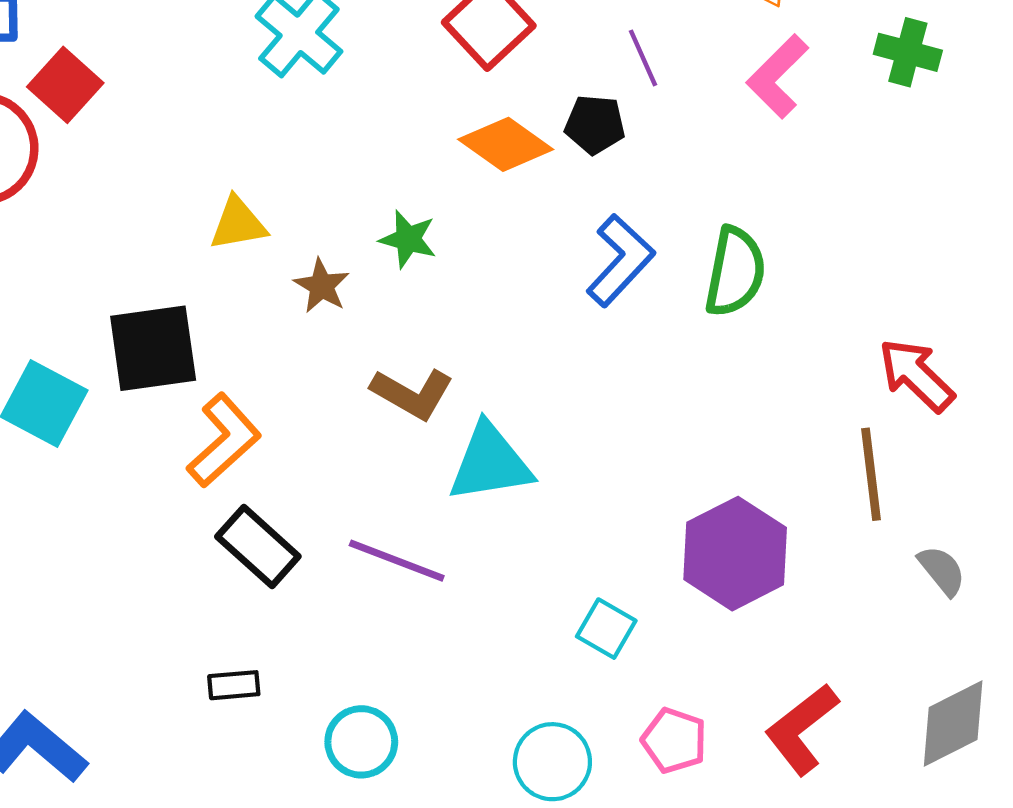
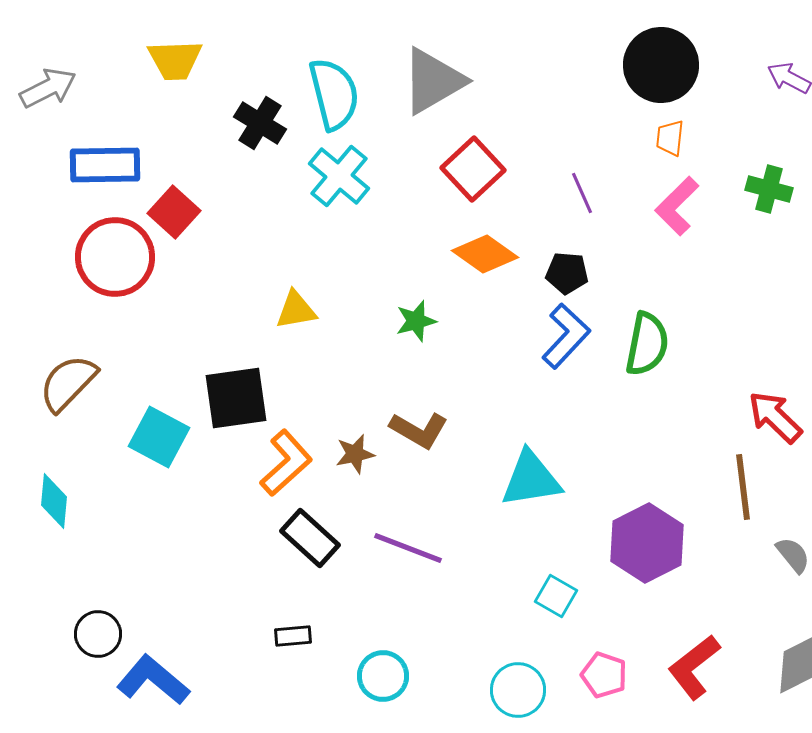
black pentagon: (595, 124) -> (567, 273), moved
green star: (408, 239) -> (416, 321), turned -30
brown star: (322, 286) -> (355, 454), moved, turned 30
cyan triangle: (490, 463) -> (531, 479), moved

